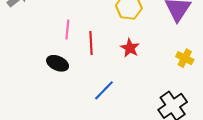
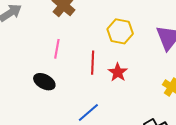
red line: (91, 43) -> (93, 63), moved

